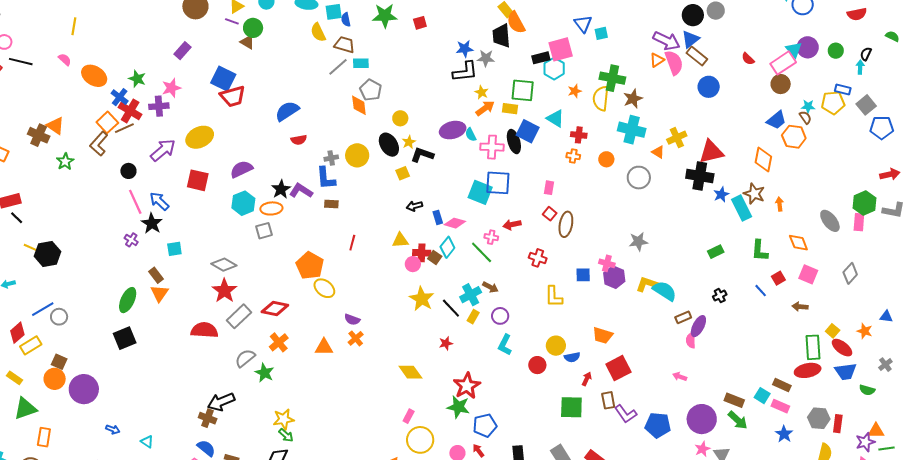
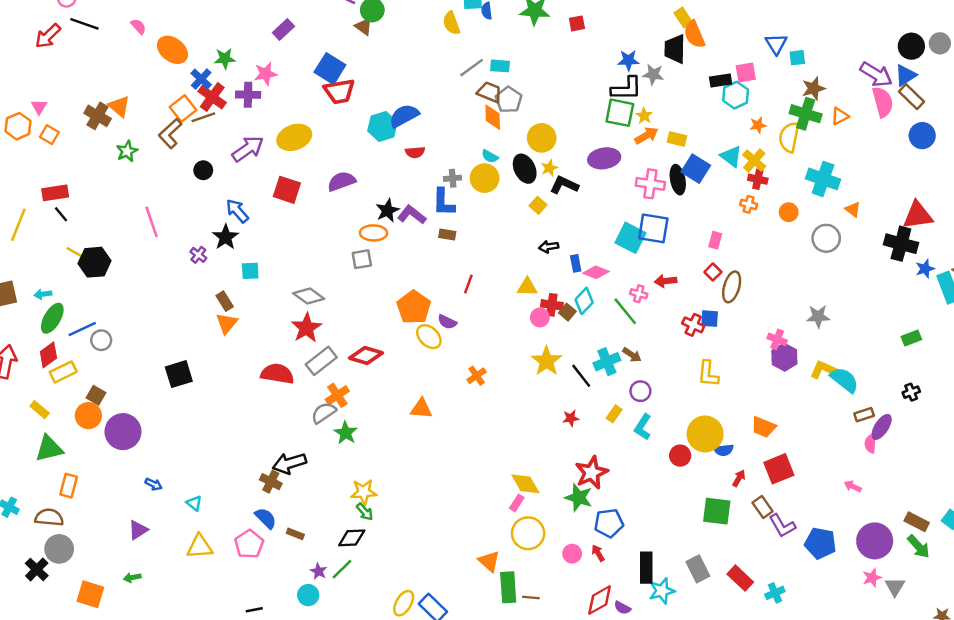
brown trapezoid: (344, 45) -> (490, 92), moved
pink square: (561, 49) -> (746, 72), size x0.7
orange triangle: (657, 60) -> (840, 116), moved
green star: (137, 79) -> (225, 59), turned -30
green square: (523, 90) -> (620, 113), moved
brown star: (633, 99) -> (814, 88), moved
yellow circle: (400, 118) -> (542, 138), size x1.5
cyan semicircle: (471, 135) -> (490, 156), moved, turned -40
yellow cross: (677, 138) -> (754, 160), moved, turned -30
yellow square: (403, 173) -> (538, 205), turned -32
pink line: (135, 202) -> (152, 222), moved
cyan hexagon: (243, 203) -> (382, 126), moved
blue square: (583, 275) -> (710, 319), moved
green ellipse: (128, 300) -> (52, 318), moved
yellow rectangle: (473, 317) -> (614, 414), moved
purple semicircle: (352, 320) -> (447, 322), moved
orange cross: (356, 338) -> (477, 376), moved
orange cross: (279, 342) -> (337, 395), moved
yellow circle: (556, 346) -> (705, 434), size x1.5
yellow diamond: (410, 372) -> (525, 484), moved
brown rectangle: (608, 400) -> (763, 507), turned -30

